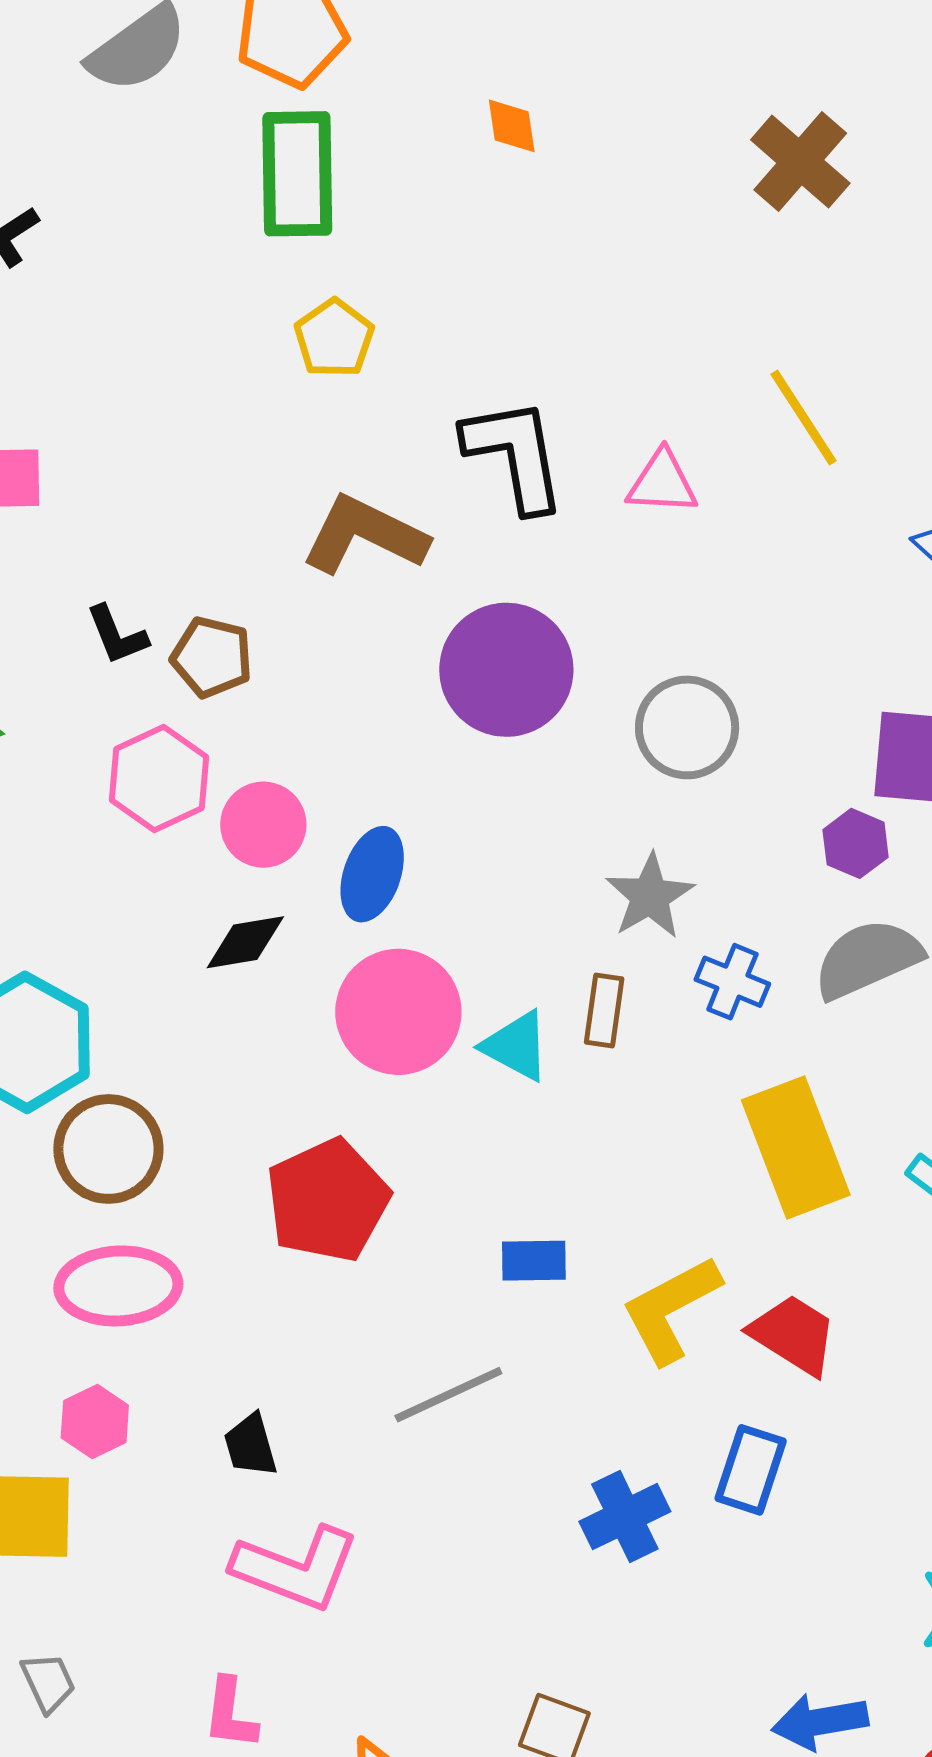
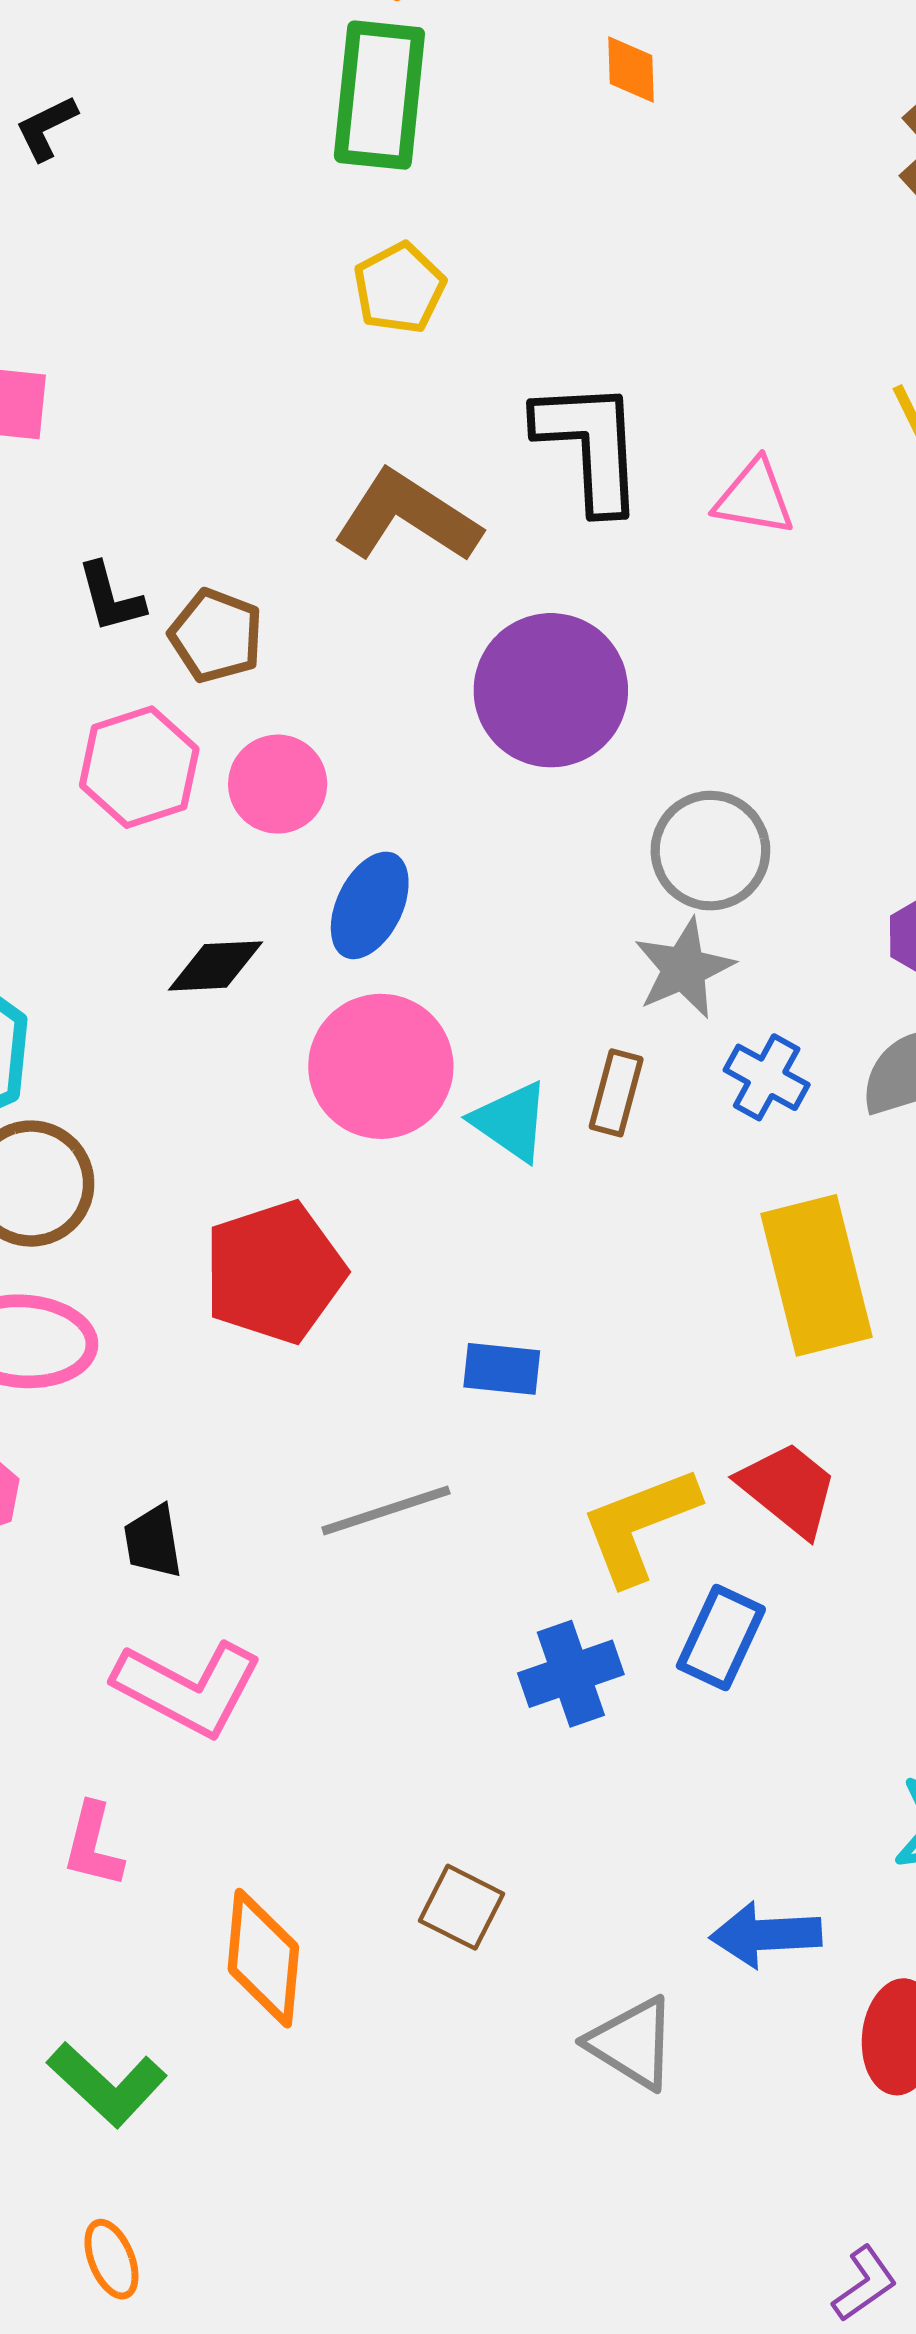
gray circle: (687, 727) -> (710, 851), moved
pink circle: (263, 825) -> (278, 784), moved
yellow L-shape: (671, 1309) -> (639, 1525), moved

